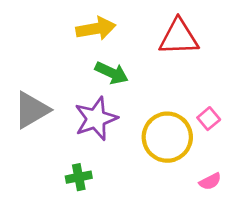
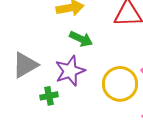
green cross: (79, 177) -> (49, 96), moved

